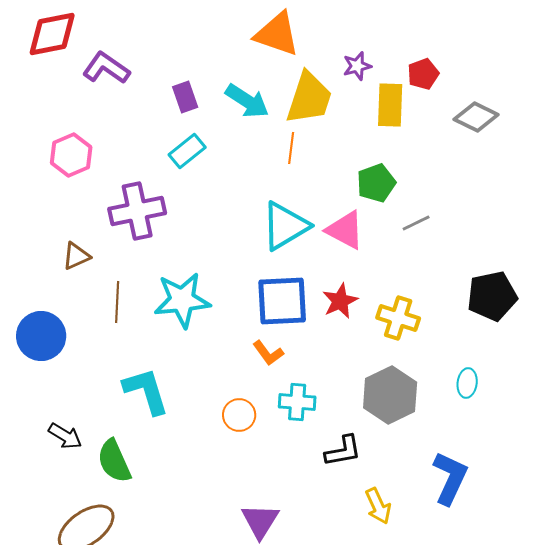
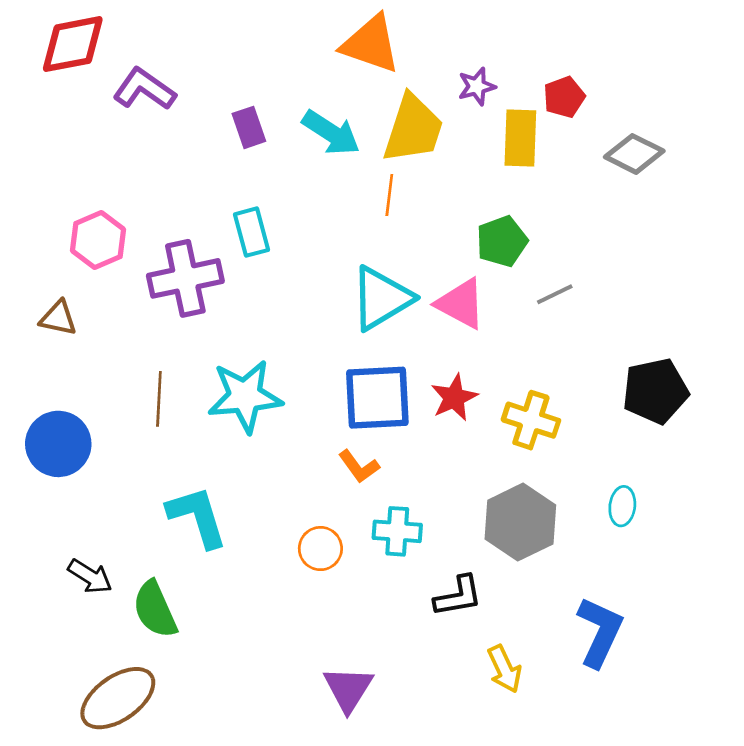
cyan rectangle: (187, 151) -> (252, 232), moved, turned -66
pink hexagon: (71, 155) -> (98, 240), moved
brown triangle: (76, 256) -> (58, 318), moved, turned 36

